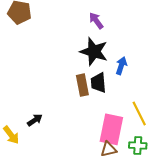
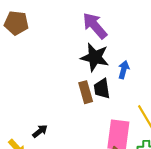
purple arrow: (96, 21) -> (95, 26), size x1.6

